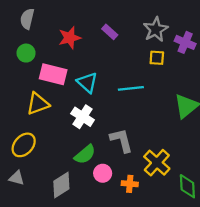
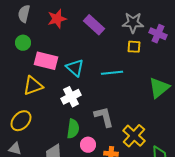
gray star: (156, 29) -> (133, 23), turned 30
purple rectangle: (110, 32) -> (94, 25), size x1.5
red star: (70, 38) -> (57, 19), moved
white cross: (83, 117) -> (71, 97), turned 30
green semicircle: (85, 154) -> (73, 129), turned -42

